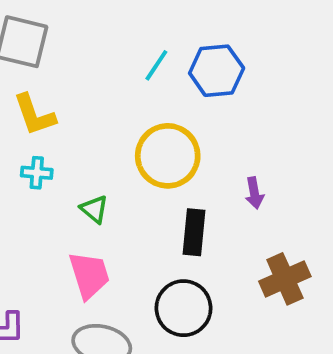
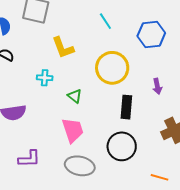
cyan line: (156, 65) -> (105, 21), turned -66
blue hexagon: (217, 71) -> (151, 35), moved
yellow L-shape: (34, 115) -> (63, 48), moved

